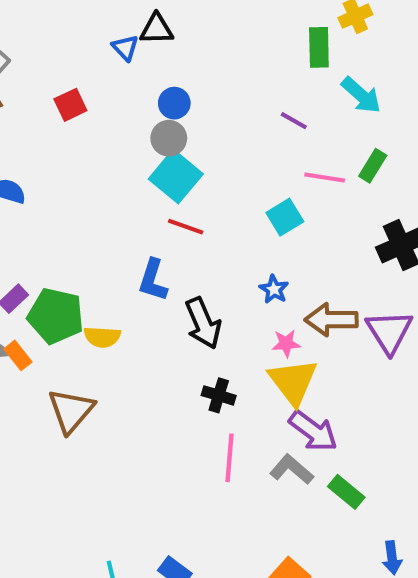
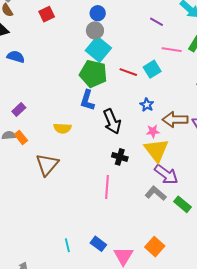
red line: (186, 227) -> (128, 72), moved
green pentagon: (56, 316) -> (93, 74), moved
pink line: (230, 458) -> (107, 187), moved

